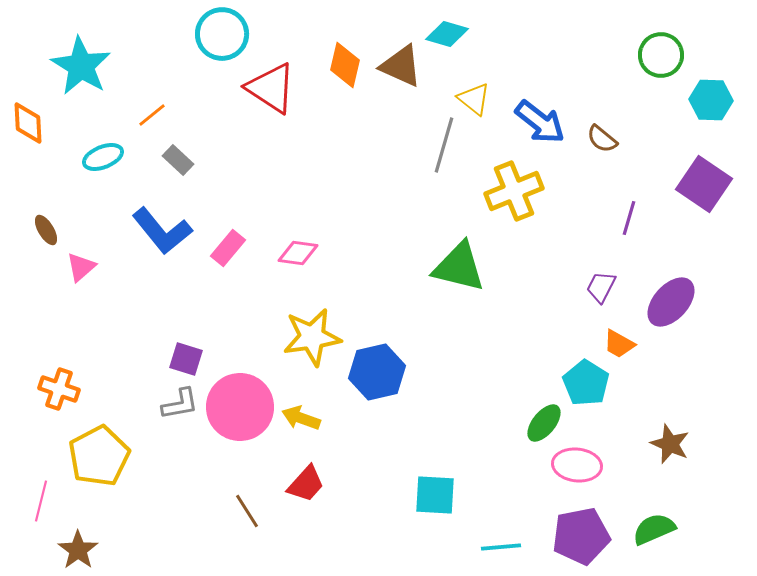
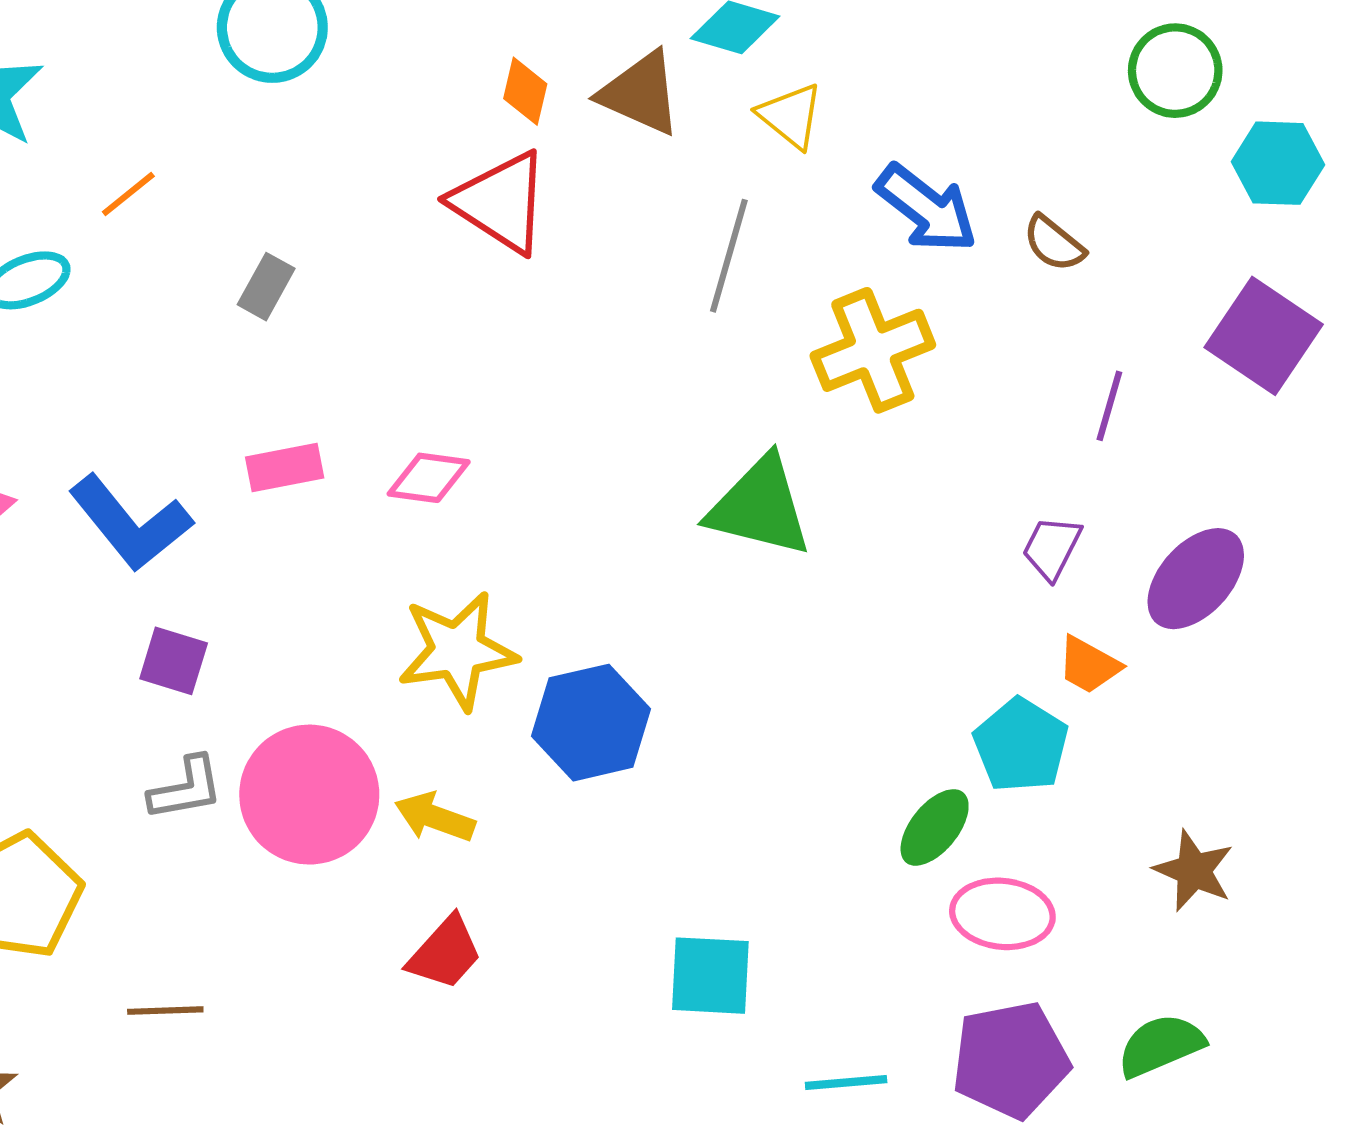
orange diamond: (345, 65) -> (525, 91), size x0.7
red triangle: (271, 88) -> (501, 202), moved
yellow triangle: (474, 99) -> (791, 116), moved
gray rectangle: (178, 160) -> (266, 287), moved, turned 76
blue L-shape: (162, 231) -> (130, 523), moved
pink rectangle: (228, 248) -> (285, 468), turned 39
purple square: (186, 359) -> (174, 661), moved
brown line: (247, 511) -> (165, 1011), moved, turned -60

